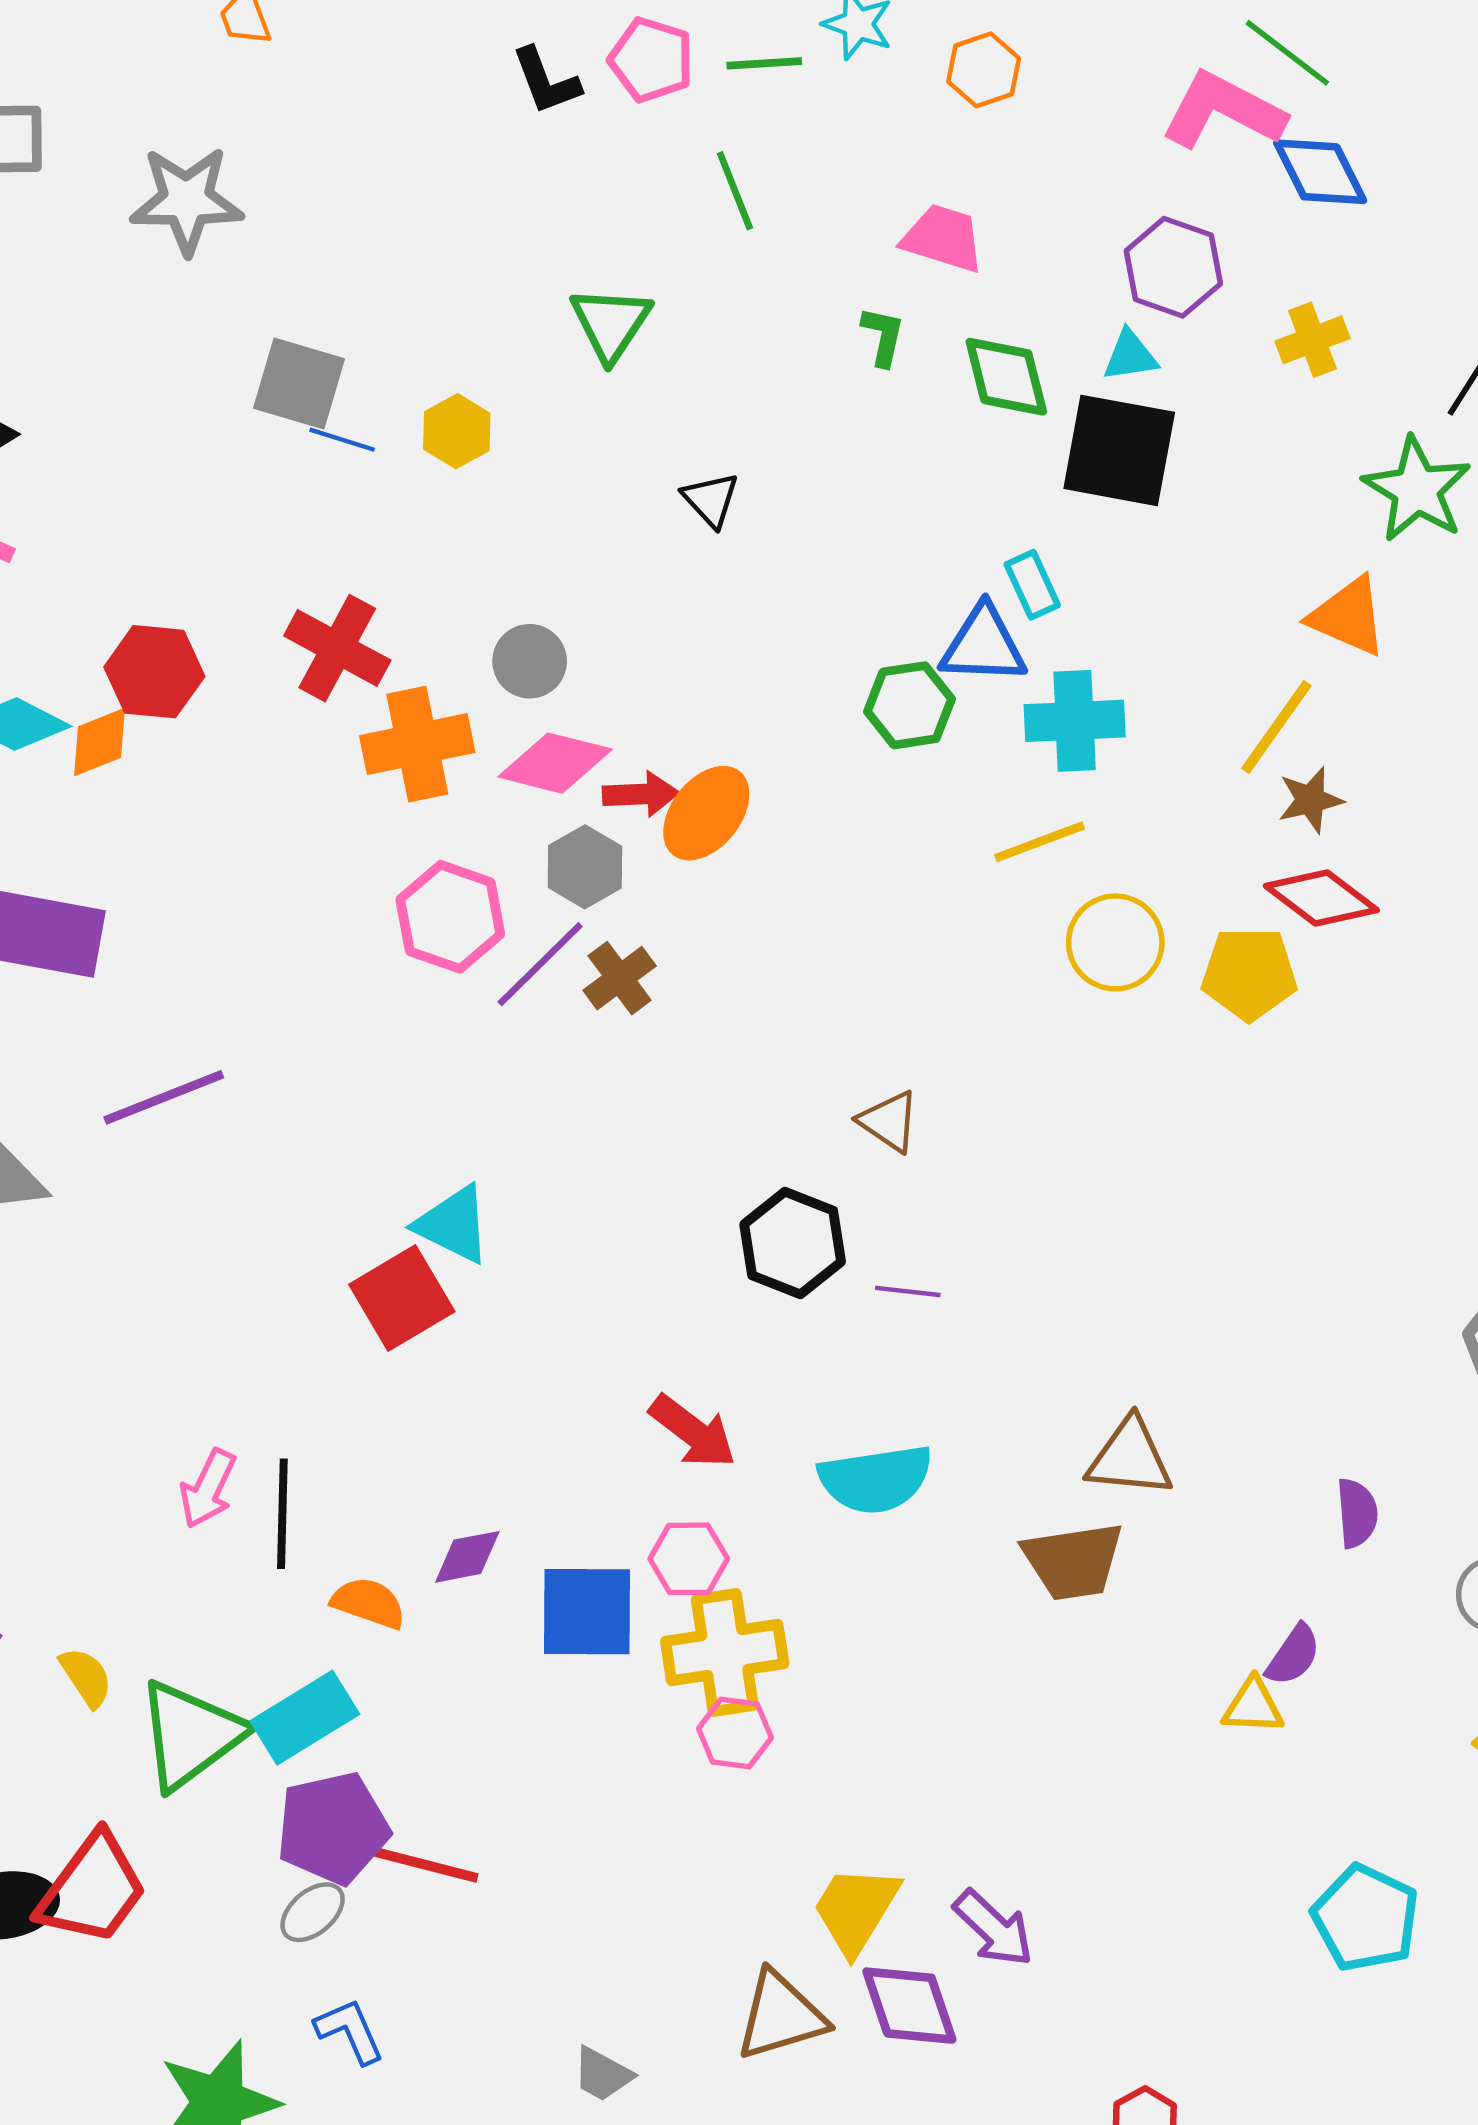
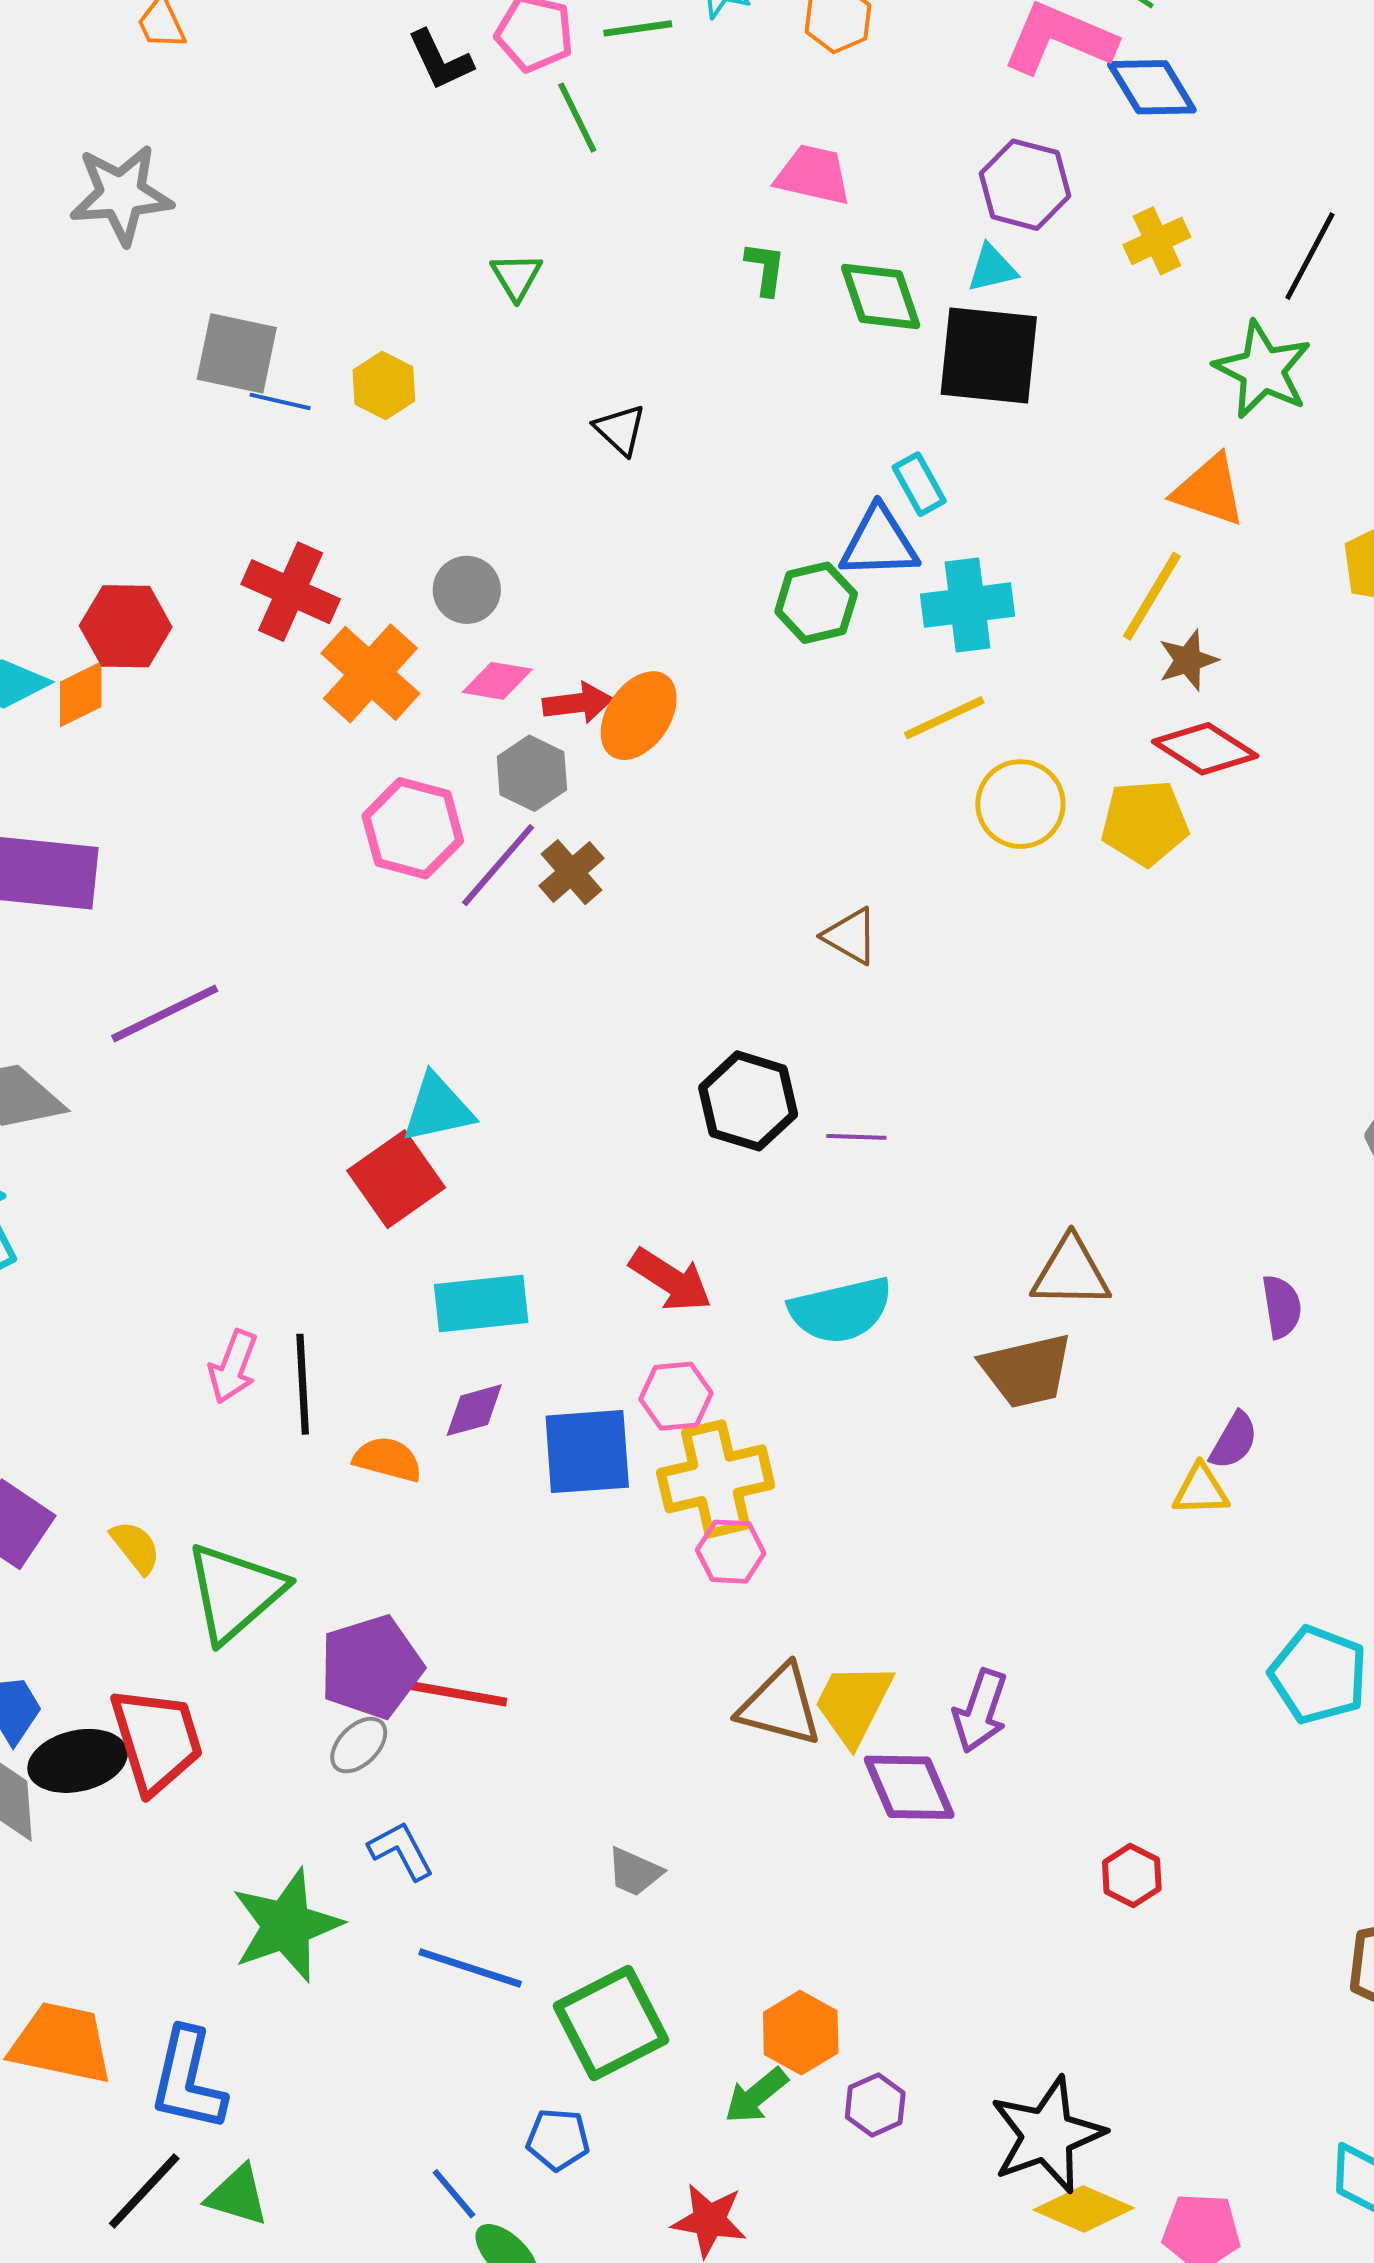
green line: (735, 191) -> (577, 118), moved
green triangle: (611, 323) -> (516, 276), size x0.7
orange cross: (417, 744) -> (370, 673), turned -32
pink diamond: (555, 763) -> (497, 681), size x0.7
brown triangle: (889, 1121) -> (851, 936), moved
cyan triangle: (453, 1224) -> (438, 1108), turned -34
cyan rectangle: (305, 1718) -> (481, 1304), moved, turned 30
red trapezoid: (92, 1889) -> (157, 1740), turned -49
purple arrow: (994, 1928) -> (980, 1711), turned 70
brown triangle: (781, 2016) -> (780, 1706), moved, turned 36

